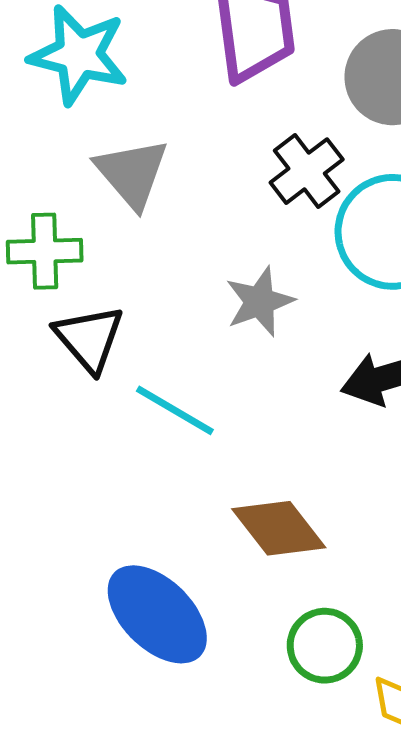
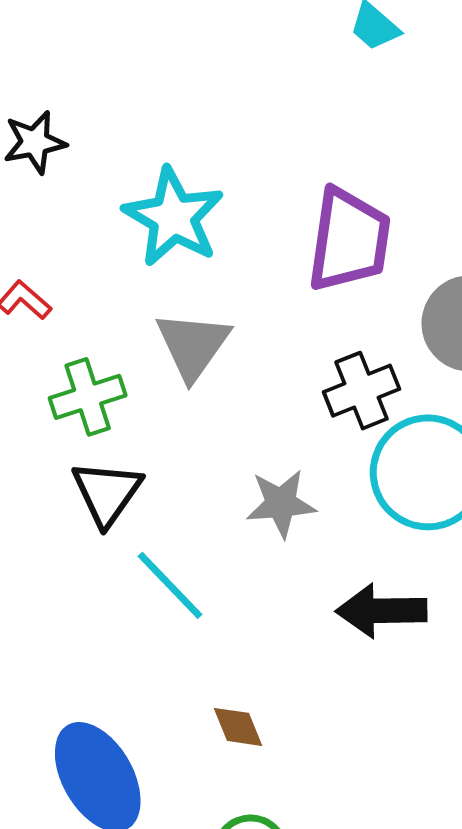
green cross: (45, 251) -> (88, 397), turned -32
brown diamond: (279, 528) -> (238, 727), size x0.6

